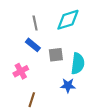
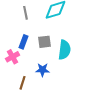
blue rectangle: (33, 45) -> (23, 42), moved, turned 72
blue star: (68, 85) -> (42, 70), moved

